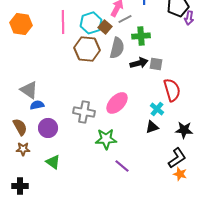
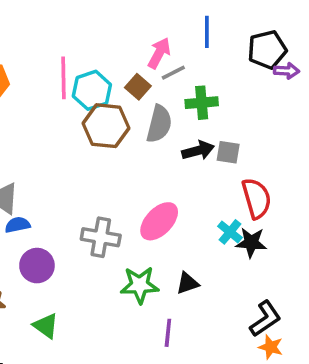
purple arrow: (189, 18) -> (287, 71), turned -96
cyan hexagon: (91, 23) -> (92, 90), moved
black triangle: (152, 127) -> (187, 283), moved
black star: (184, 130) -> (251, 243), moved
purple line: (122, 166) -> (168, 333), turned 56

